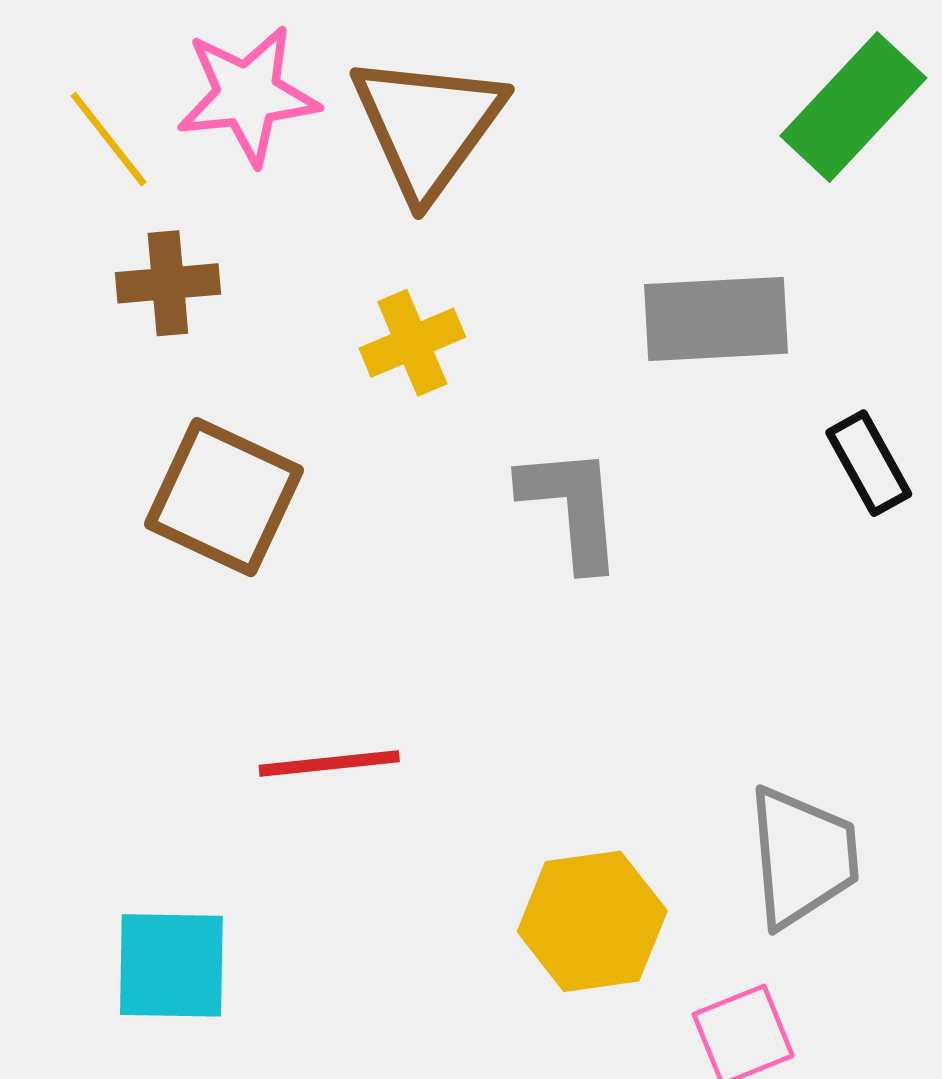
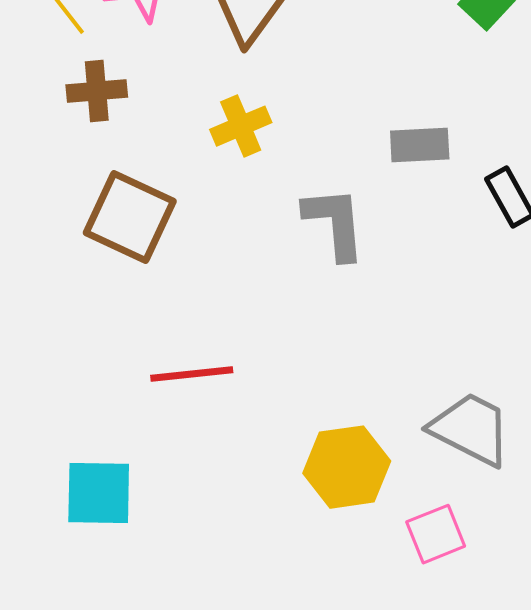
gray rectangle: (716, 319) -> (420, 145), moved, size x0.7
gray trapezoid: (803, 857) -> (471, 429), turned -58

